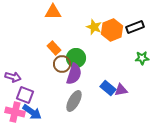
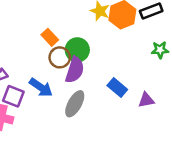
purple triangle: (121, 90) -> (146, 100), moved
blue arrow: (32, 112) -> (41, 87), moved

